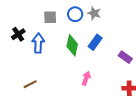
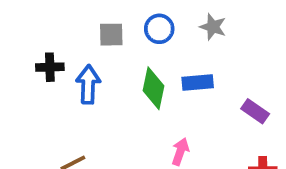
gray star: (94, 13) -> (213, 27), moved
black cross: (18, 34) -> (50, 67), turned 32
blue rectangle: (95, 42) -> (198, 83), turned 49

